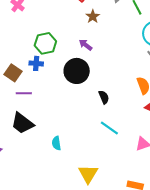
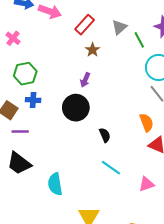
green hexagon: (45, 43) -> (25, 74), moved
purple arrow: (86, 45) -> (85, 80), turned -104
cyan semicircle: (56, 143) -> (55, 184), size x1.5

